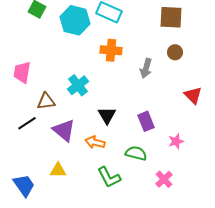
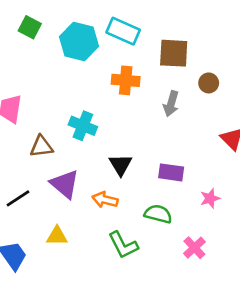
brown square: (171, 17) -> (174, 53), moved
cyan cross: (78, 85) -> (83, 126), turned -30
purple rectangle: (146, 121) -> (171, 172), turned -60
black line: (27, 123) -> (18, 198), moved

